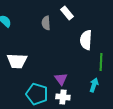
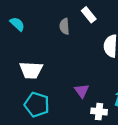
cyan pentagon: (37, 94) -> (37, 105), moved
white cross: (63, 97) -> (99, 112), moved

